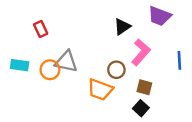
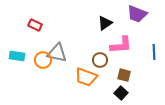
red rectangle: (41, 29) -> (35, 25), turned -40
pink L-shape: (141, 52) -> (121, 45), turned 45

